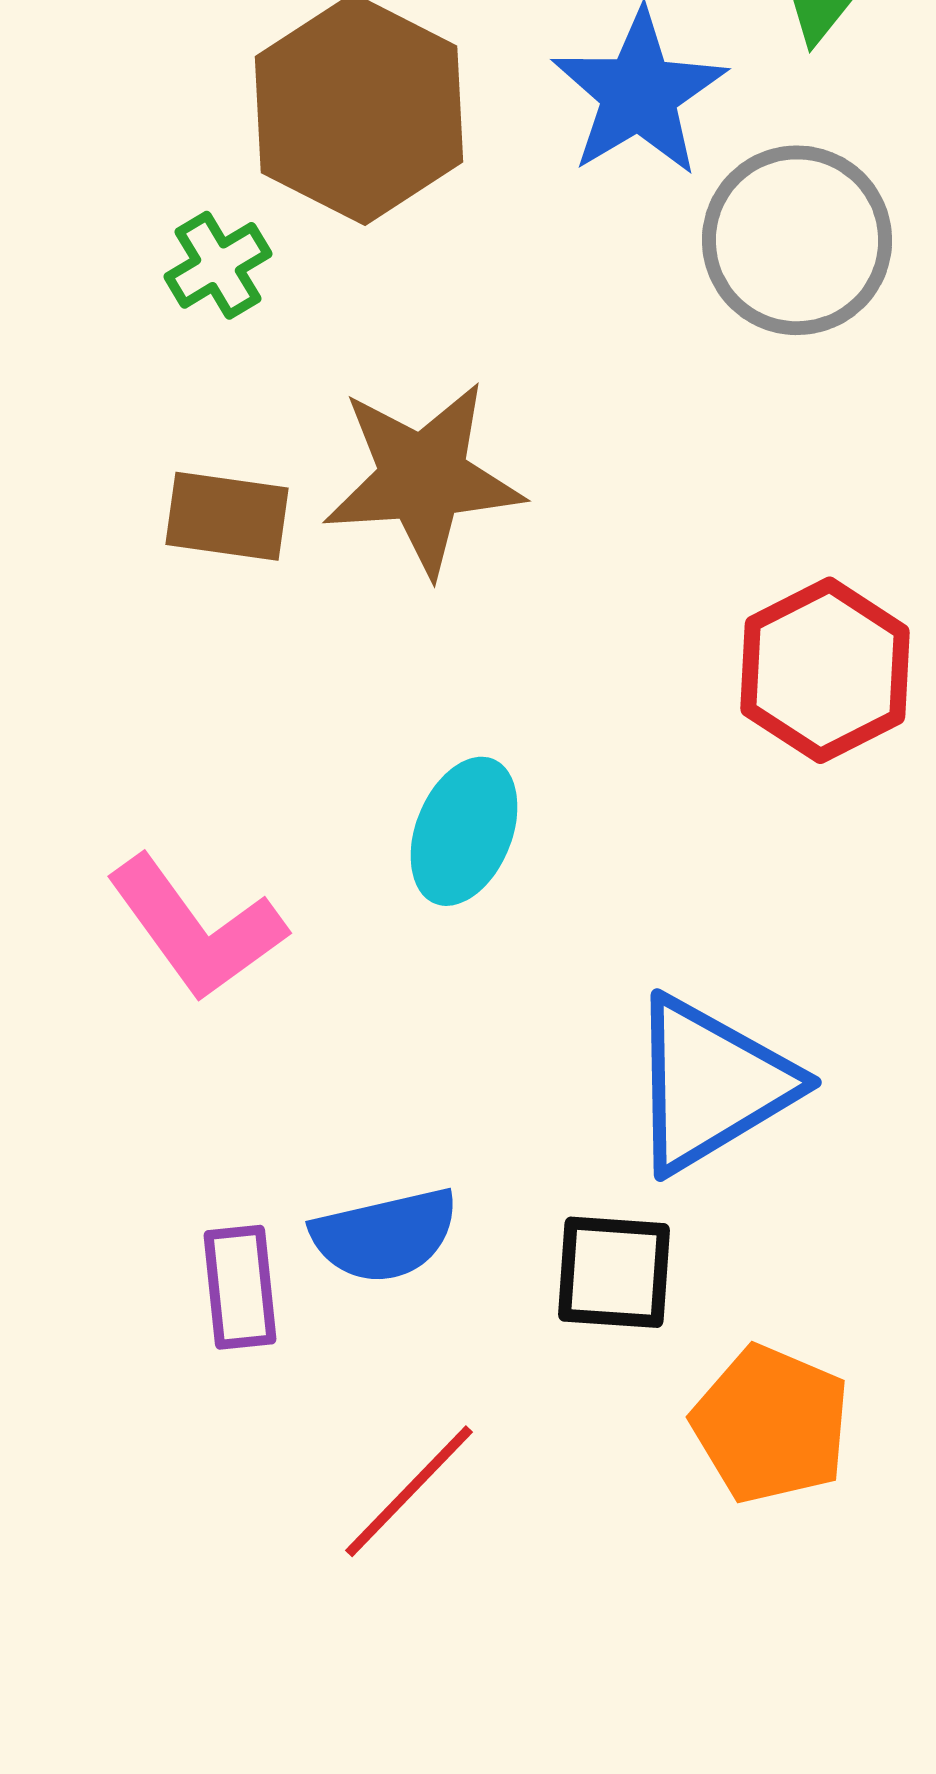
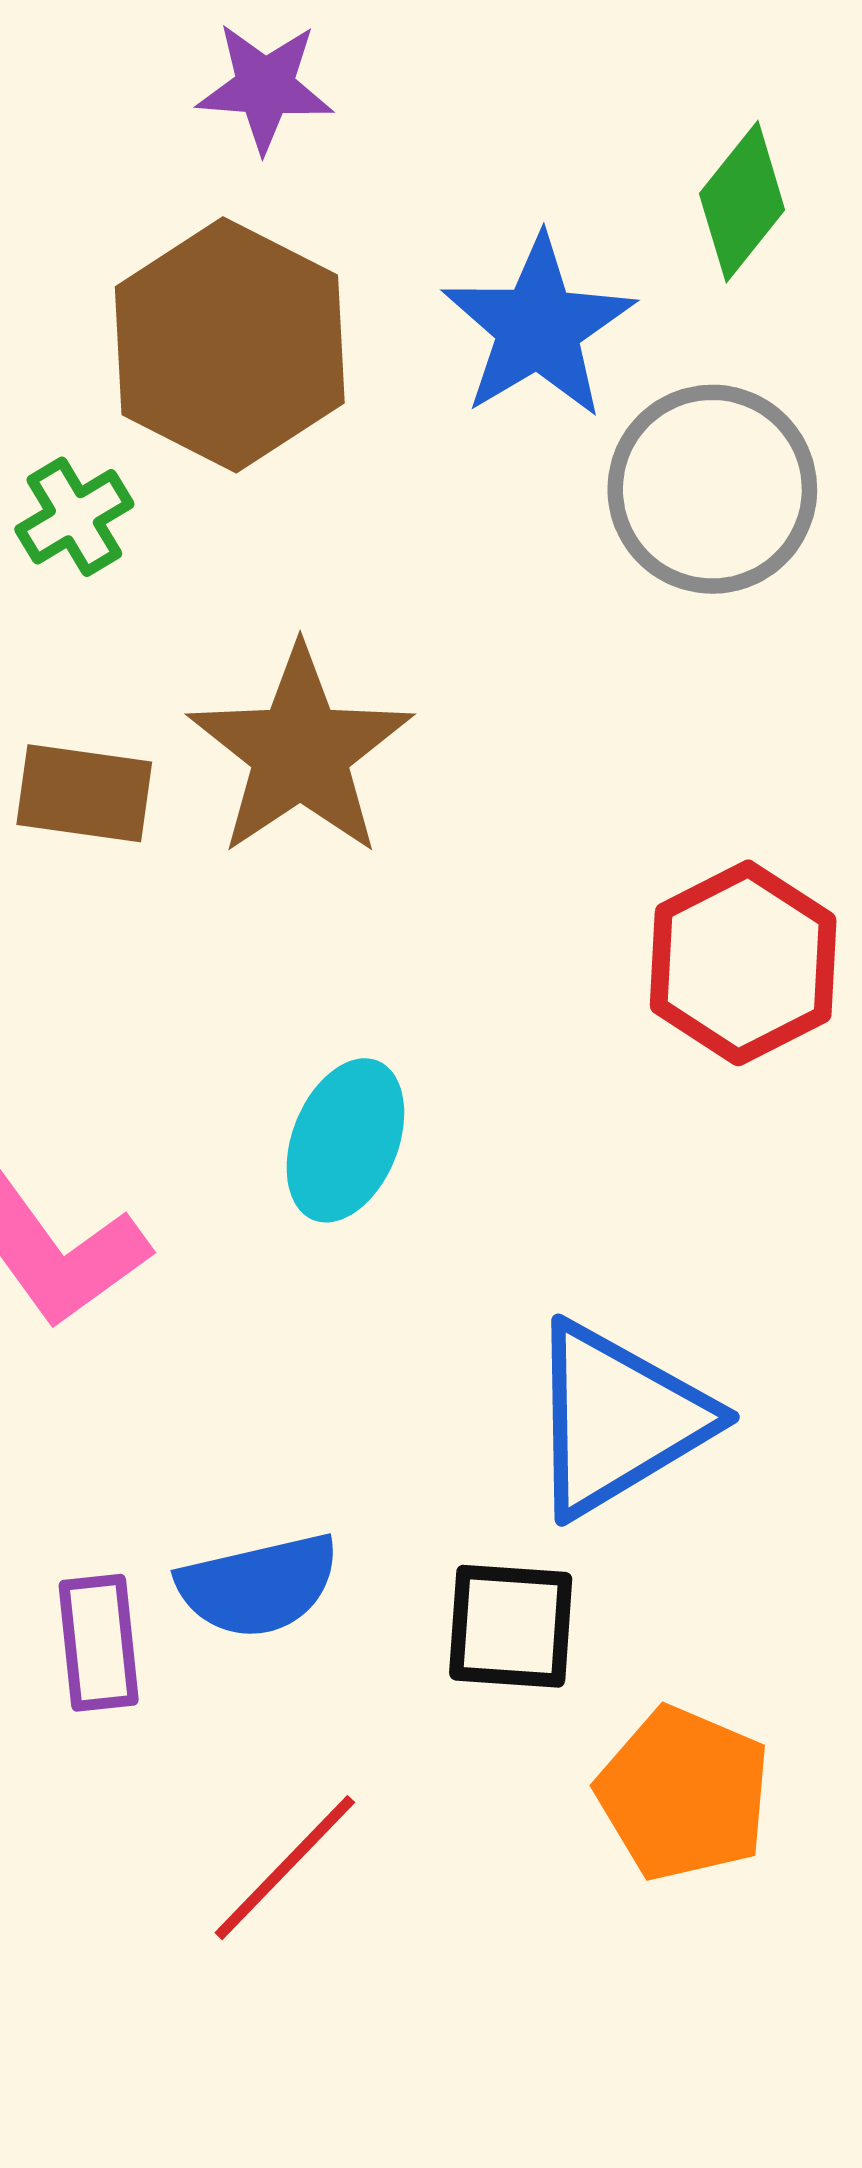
brown star: (423, 478) -> (300, 751), turned -30

